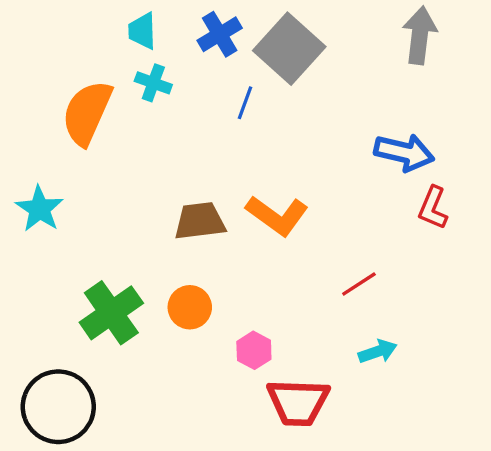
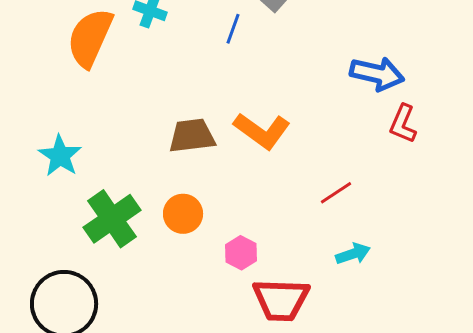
cyan star: (39, 209) -> (60, 156), moved

